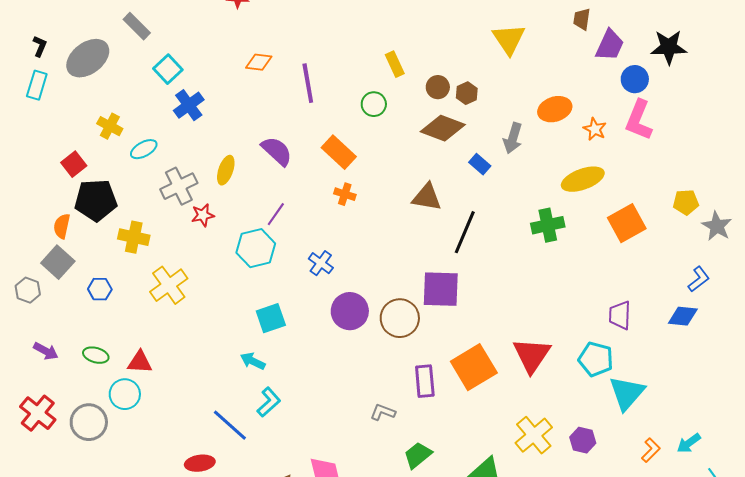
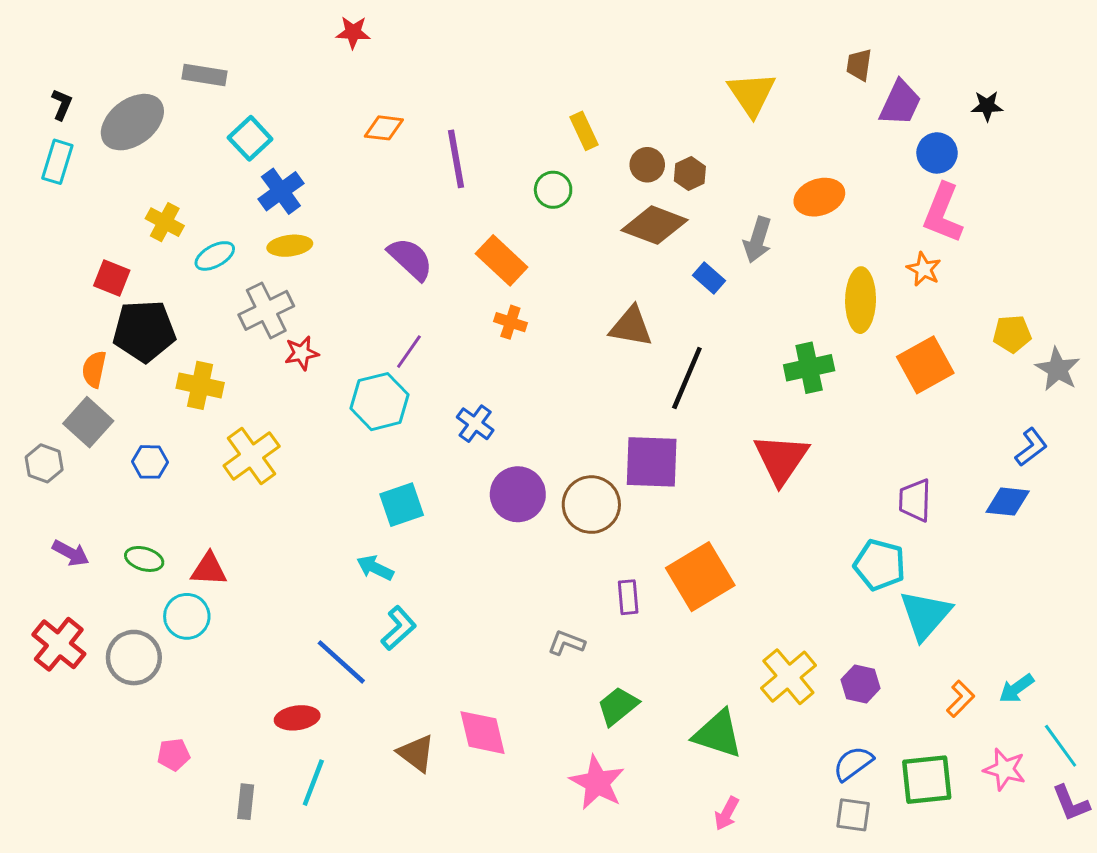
gray rectangle: (137, 26) -> (204, 75), turned -36
black star: (669, 47) -> (987, 106), size x0.6
orange star: (595, 129) -> (924, 269), moved
red square: (74, 164) -> (112, 278), turned -30
yellow ellipse: (226, 170) -> (290, 246), moved, turned 64
yellow ellipse: (583, 179) -> (861, 300), turned -69
red triangle: (532, 355) -> (781, 459), moved
purple rectangle: (425, 381) -> (628, 597), size x0.7

